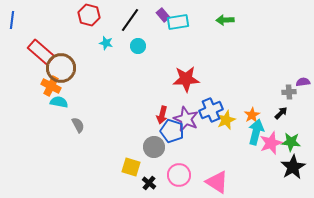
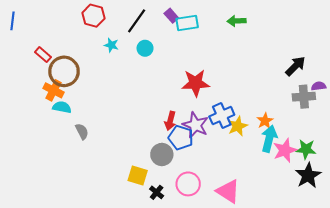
red rectangle: (41, 52) -> (43, 55), size x0.6
gray cross: (289, 92) -> (304, 97), size x1.5
black arrow: (281, 113) -> (295, 66), moved, size x1.5

